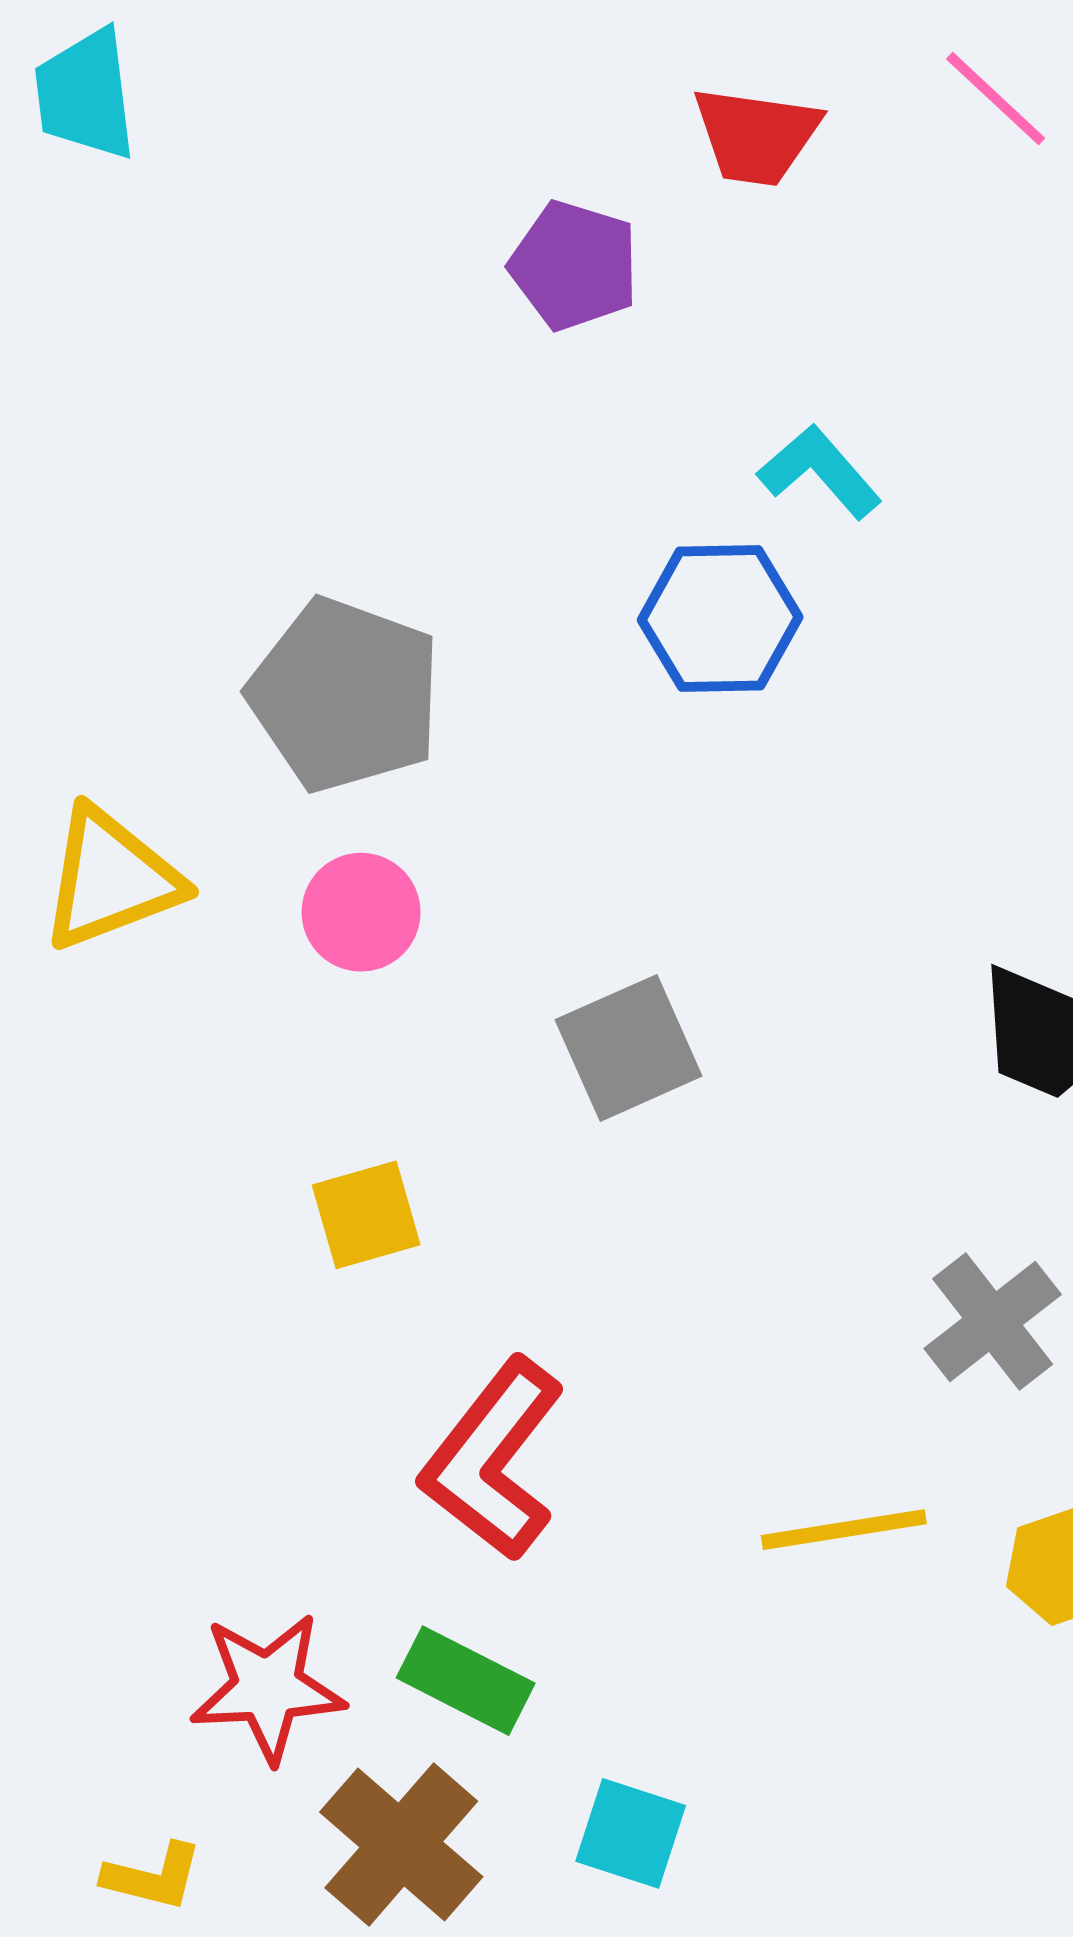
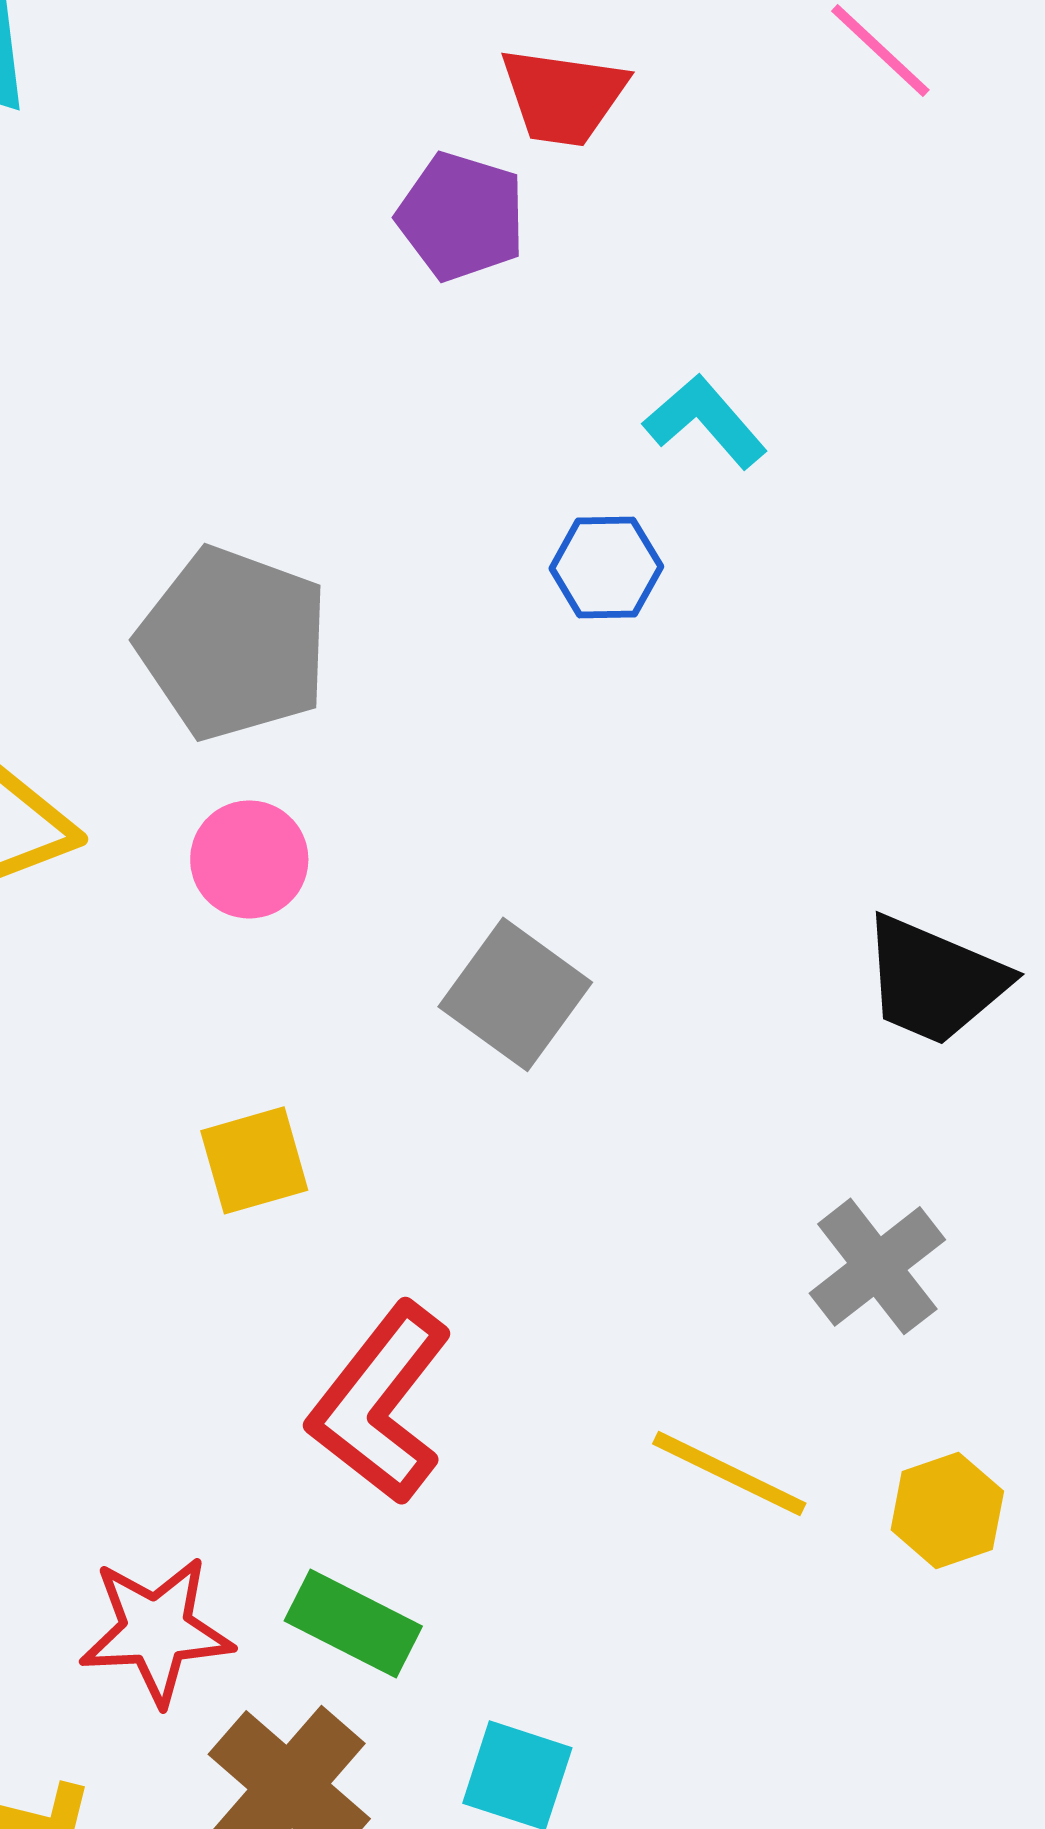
red trapezoid: (756, 136) -> (563, 96), moved
blue hexagon: (720, 619) -> (606, 567), size x0.7
gray square: (629, 1048) -> (515, 994), turned -30
yellow line: (844, 1530) -> (729, 1473), turned 35

